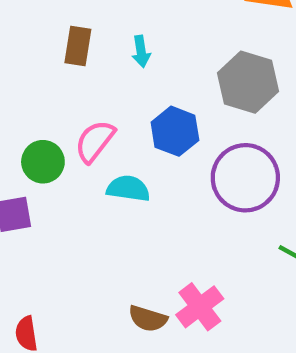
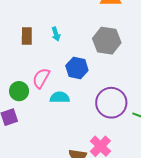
purple circle: (245, 178) -> (111, 103), moved

